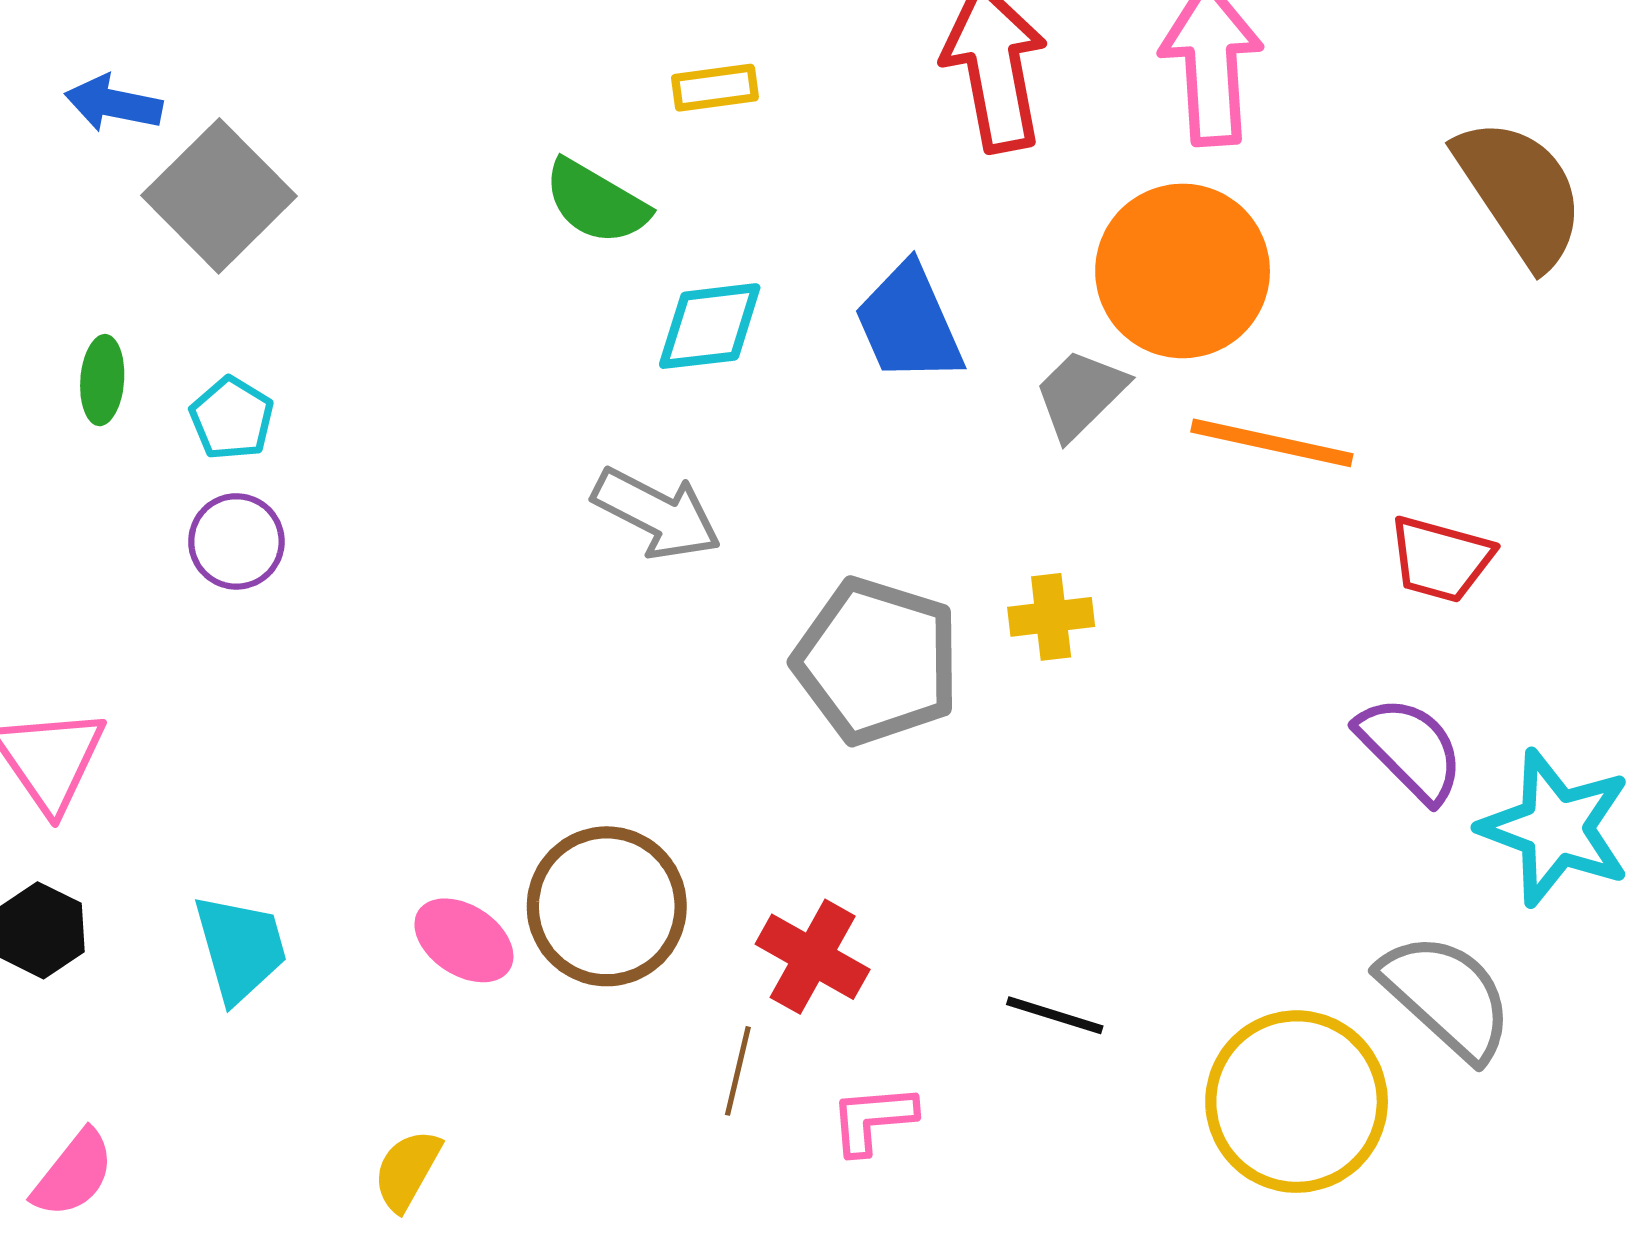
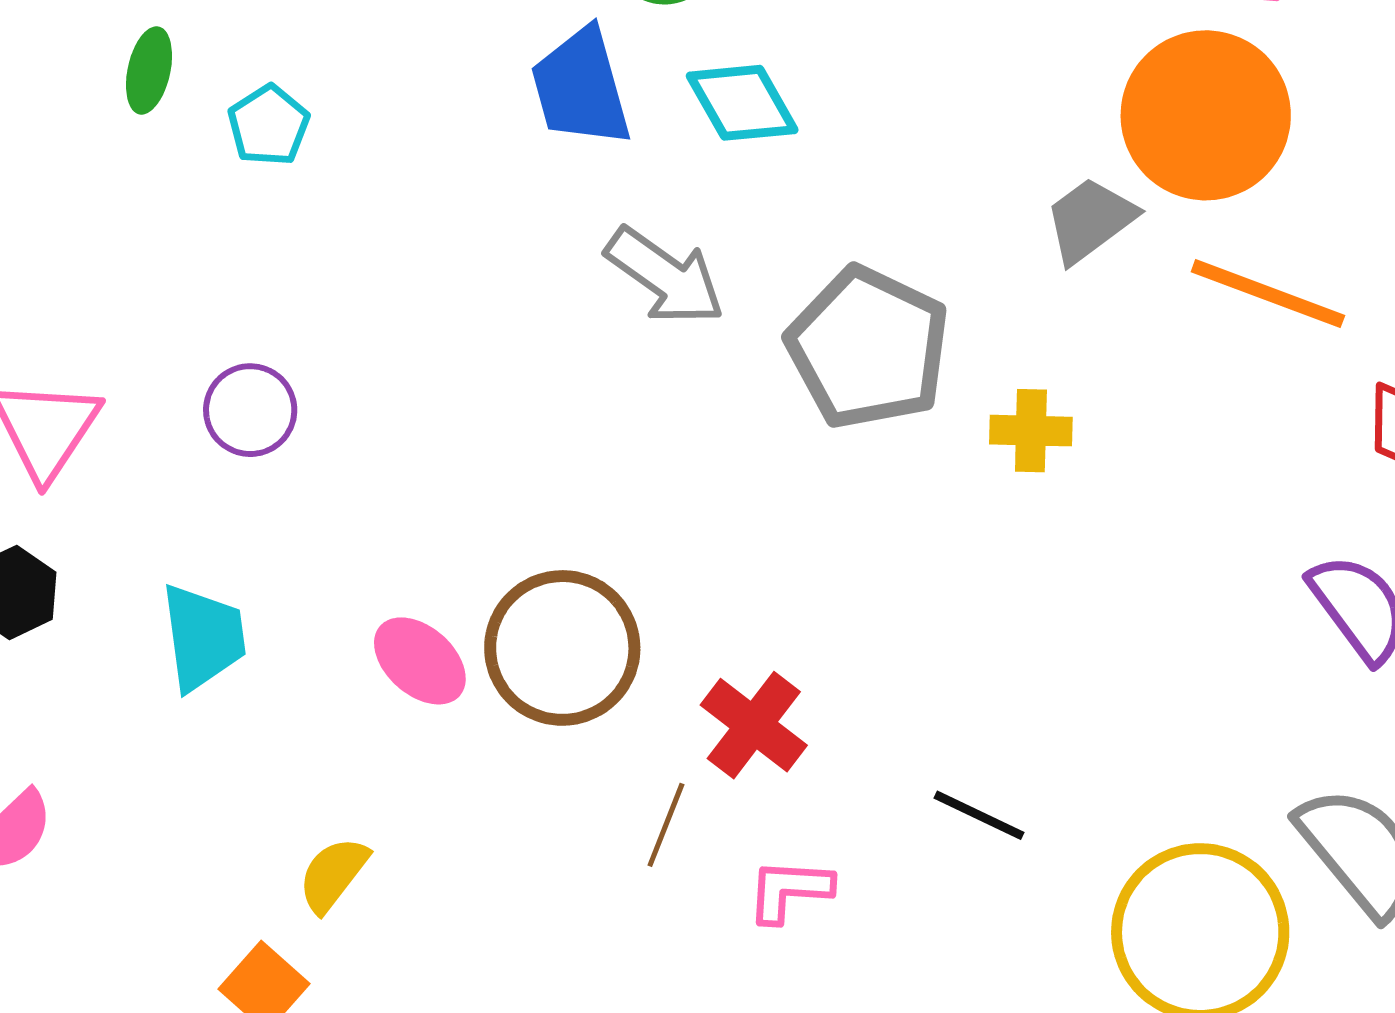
blue trapezoid: (909, 323) -> (581, 87), moved
cyan diamond: (710, 326) -> (742, 103), turned 59
purple circle: (236, 541) -> (250, 410), moved
gray pentagon: (877, 661) -> (868, 348), moved

